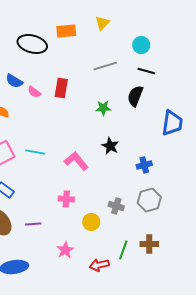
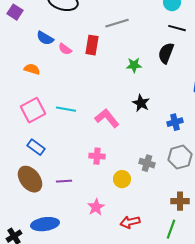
gray line: (105, 66) -> (117, 23), moved
green line: (123, 250) -> (171, 229), moved

